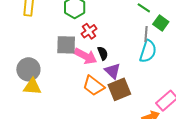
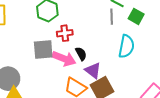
red cross: (89, 31) -> (65, 33), turned 35
gray line: (146, 34) -> (112, 17), moved

